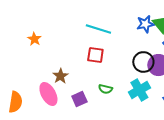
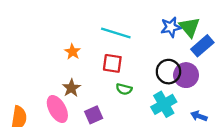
orange star: (34, 39) -> (73, 52), moved
green semicircle: (105, 89) -> (124, 89), moved

